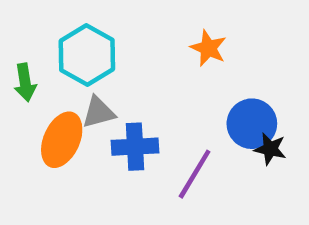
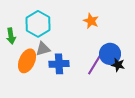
purple line: (195, 174) -> (95, 64), moved

